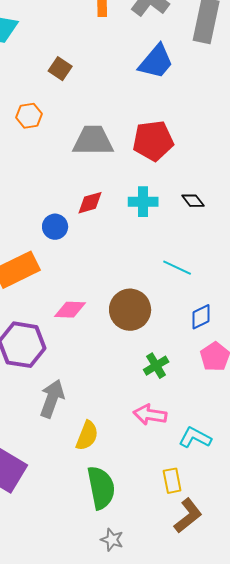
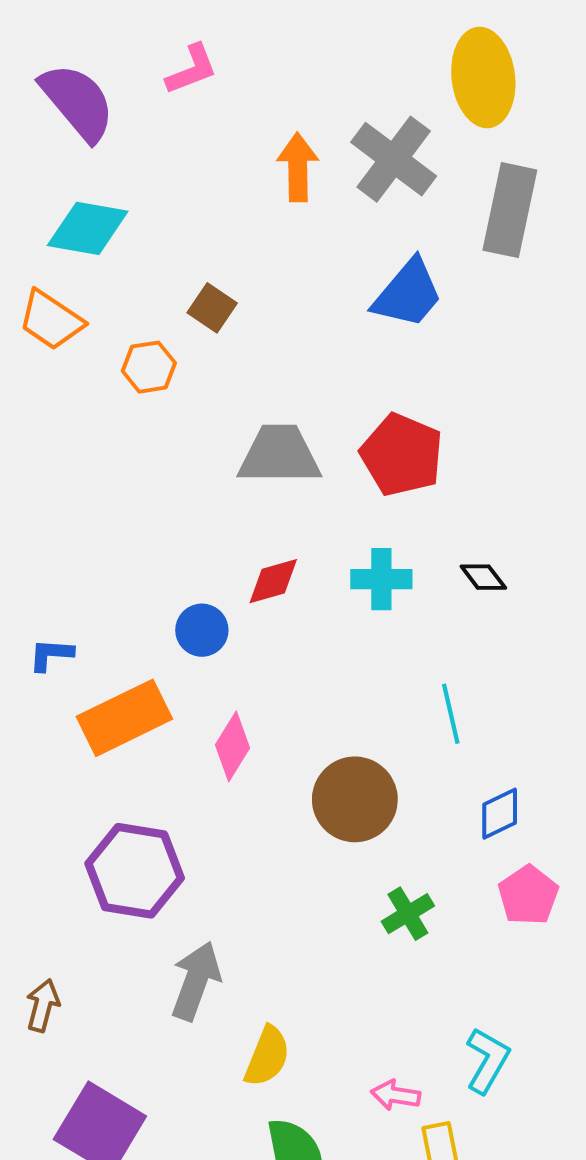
orange hexagon: (29, 116) -> (149, 367), moved
red pentagon: (153, 141) -> (402, 455), turned 30
cyan line: (177, 268) -> (451, 714), turned 52
pink diamond: (70, 310) -> (232, 746), moved, turned -60
pink arrow: (150, 415) -> (396, 1095), moved, size x0.7
cyan L-shape: (195, 438) -> (487, 1060), turned 92

